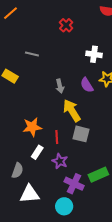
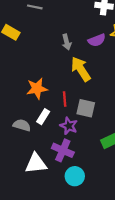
purple semicircle: (87, 85) -> (97, 40), turned -77
gray square: (81, 134) -> (86, 108), moved
gray semicircle: (17, 170) -> (22, 125), moved, turned -91
purple cross: (74, 184) -> (63, 150), moved

